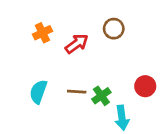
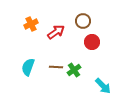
red circle: (145, 86) -> (92, 42), moved
cyan arrow: (122, 118) -> (103, 86), moved, turned -36

